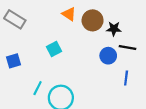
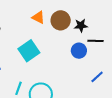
cyan square: (54, 49) -> (29, 51), size x1.5
blue line: (126, 78) -> (97, 77), moved, turned 48

